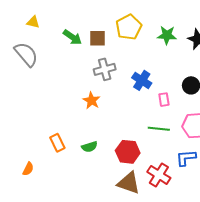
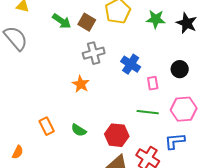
brown square: (98, 38) -> (87, 22), turned 30
green semicircle: (89, 147) -> (79, 130), turned 49

